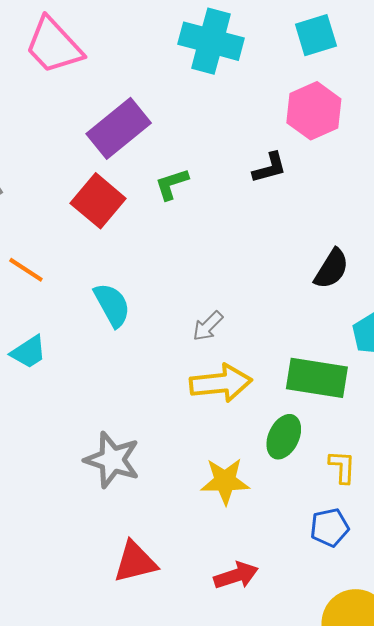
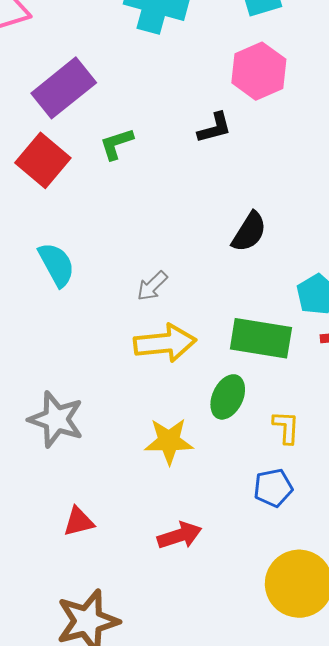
black semicircle: (331, 269) -> (249, 232), moved
red triangle: (135, 562) -> (79, 522), size x0.7

